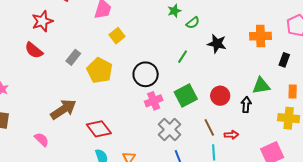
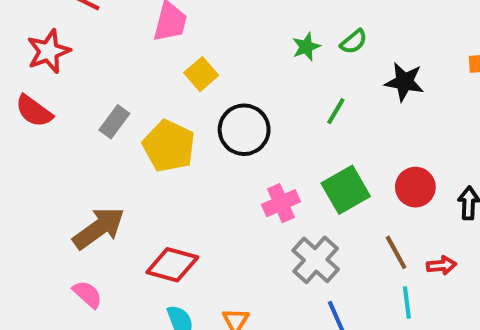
green star: (174, 11) -> (306, 47), moved
black circle: (146, 74) -> (244, 130), moved
red diamond: (99, 129) -> (172, 265), turned -35
pink semicircle: (42, 139) -> (87, 294), moved

